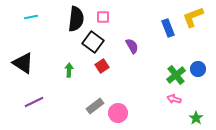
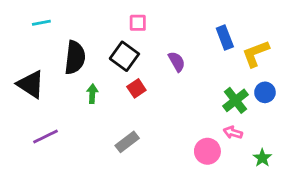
yellow L-shape: (193, 17) -> (256, 54), moved
black semicircle: (76, 19) -> (75, 58), moved
pink circle: (118, 113) -> (207, 151), moved

